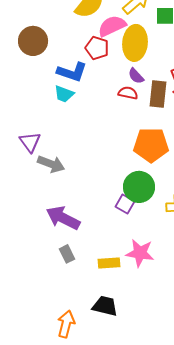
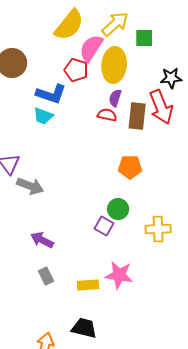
pink semicircle: (112, 26) -> (91, 48), turned -32
purple semicircle: (136, 76) -> (115, 98), turned 60
orange pentagon: (151, 145) -> (130, 167), size x0.7
green circle: (139, 187) -> (118, 209), size x0.7
purple arrow: (63, 218) -> (42, 240), size x0.7

